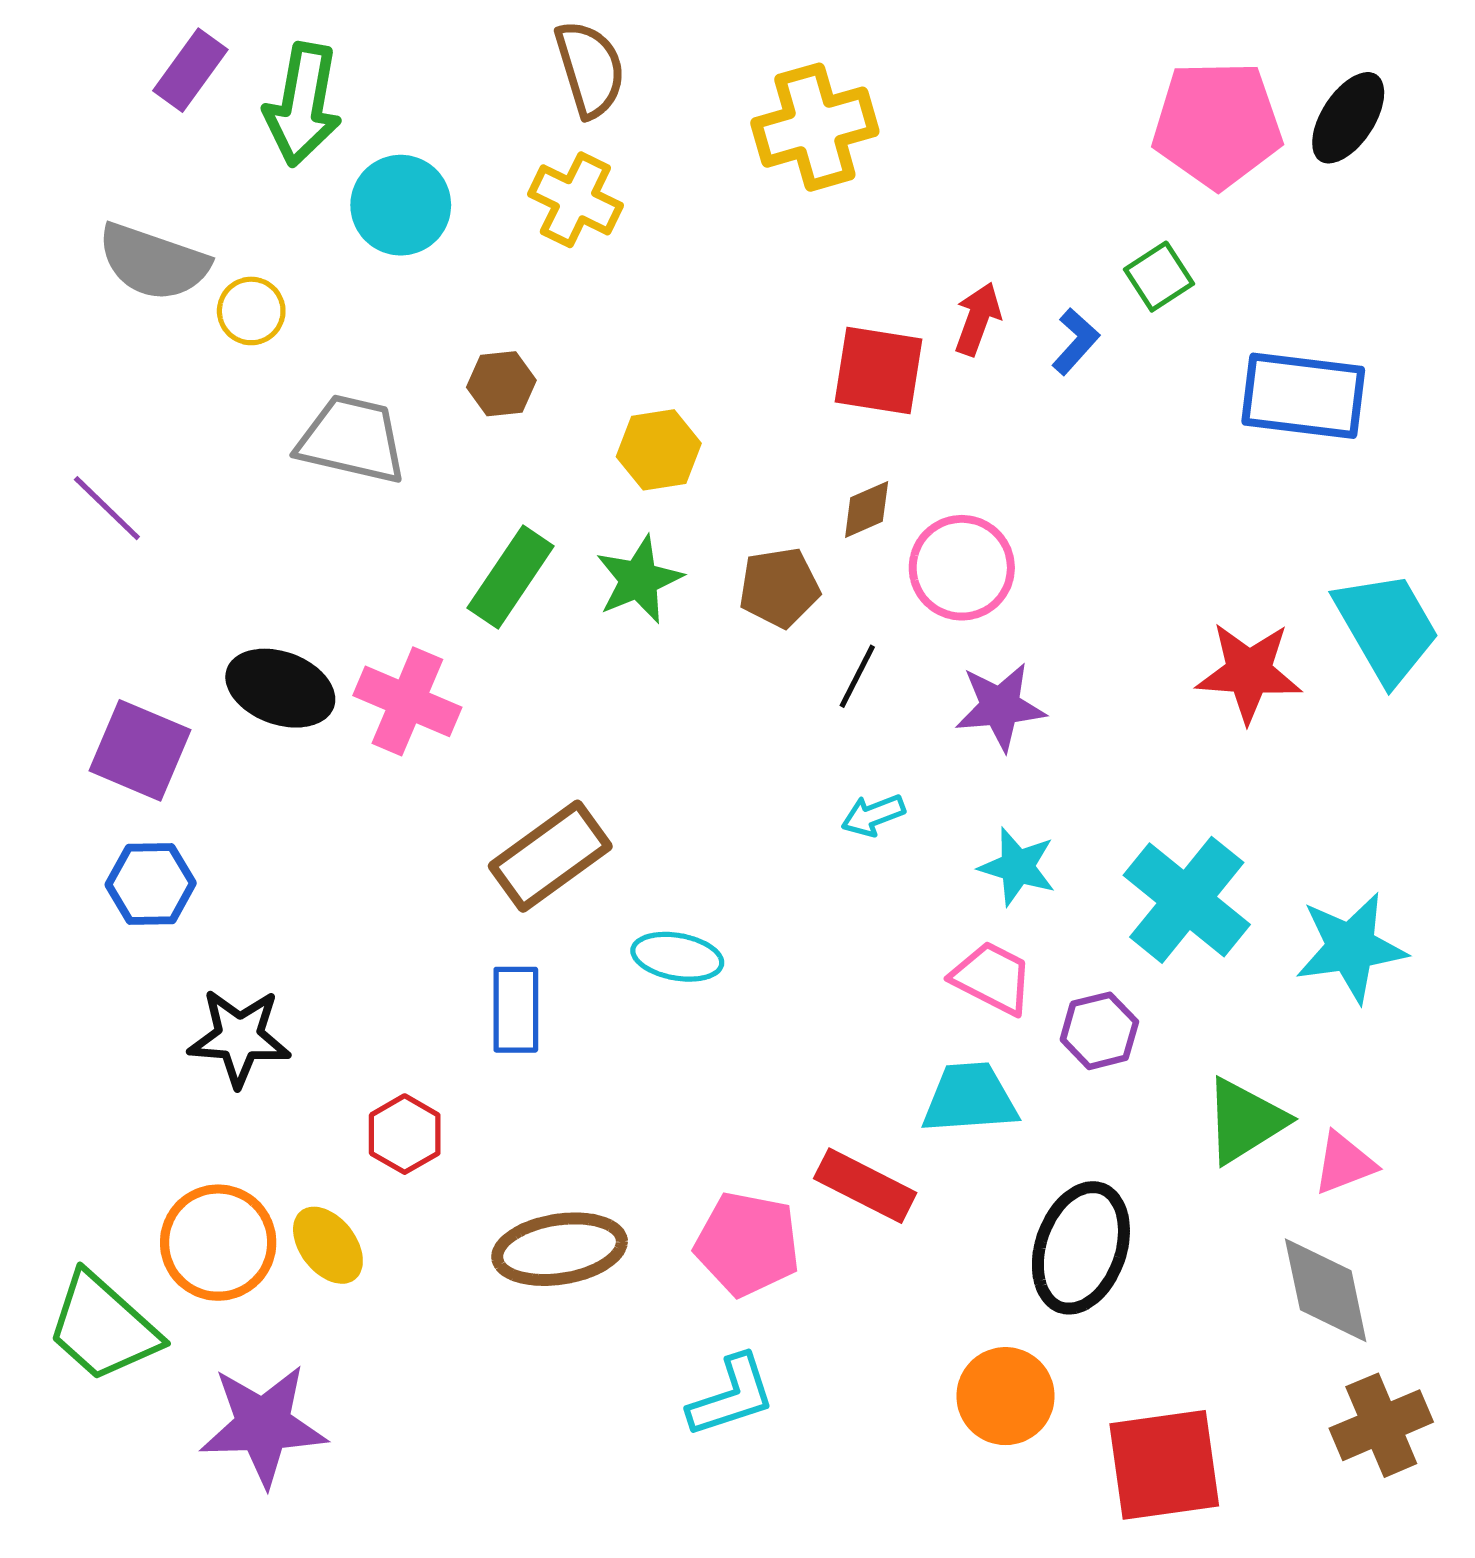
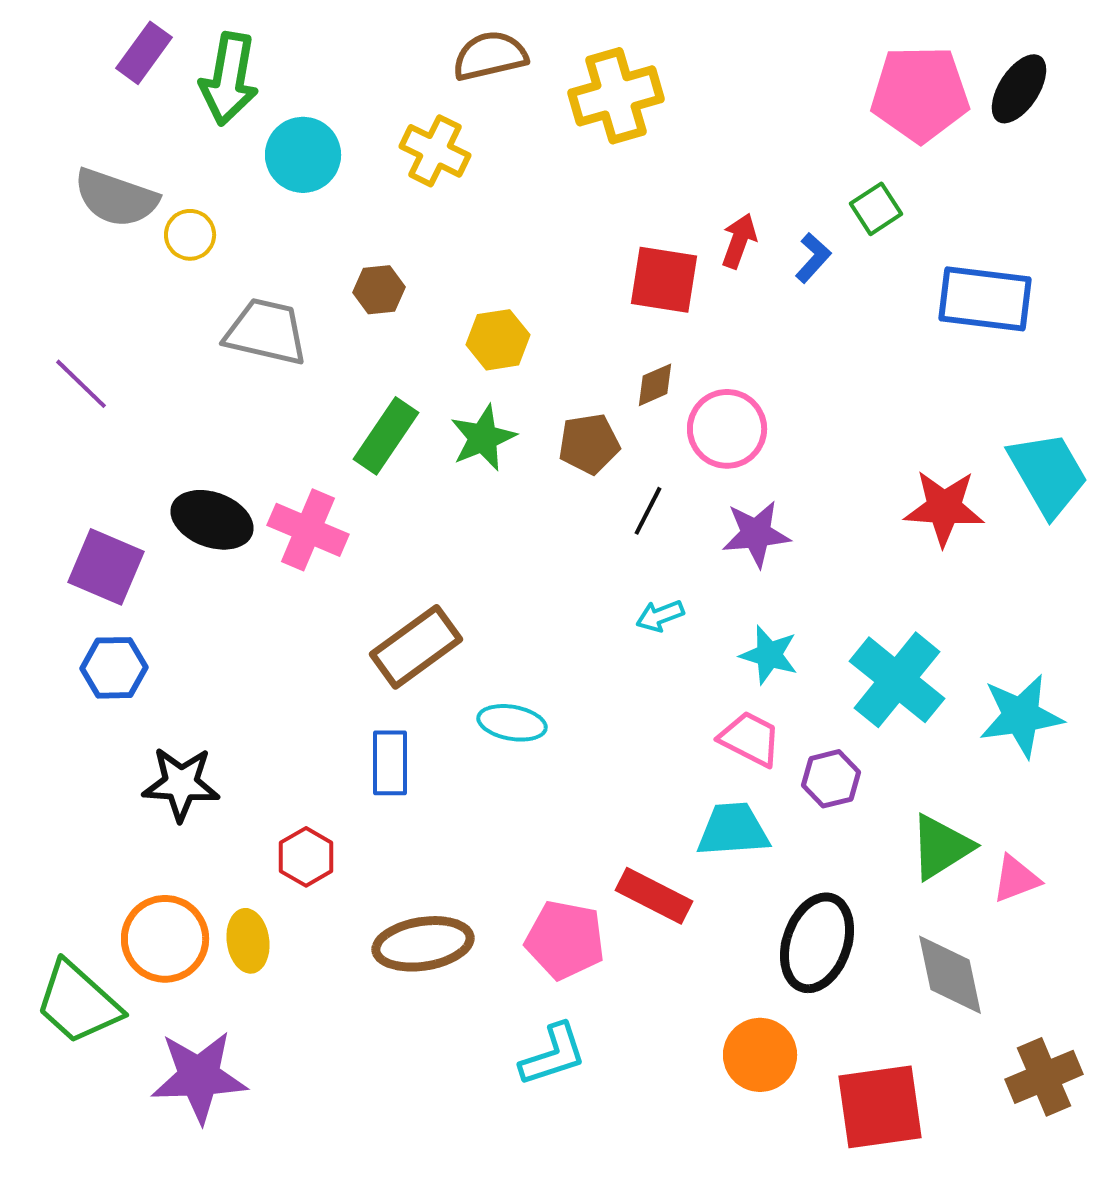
brown semicircle: (590, 69) -> (490, 56), moved, turned -86
yellow ellipse: (328, 1245) -> (248, 941), turned 30
gray diamond: (1326, 1290) -> (950, 975), moved

